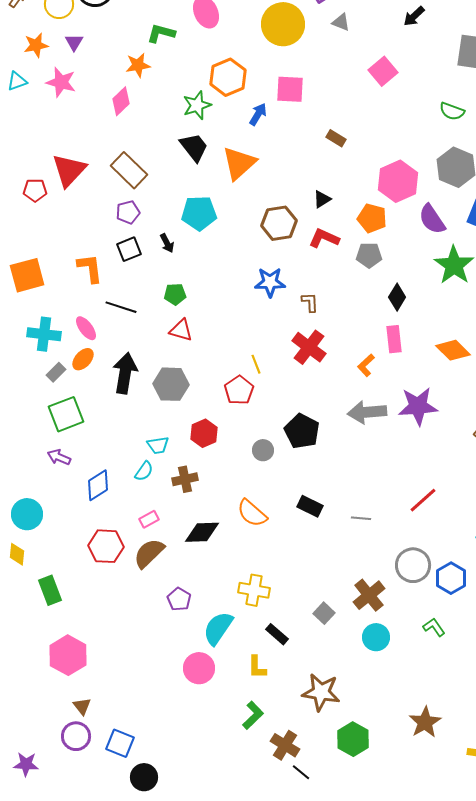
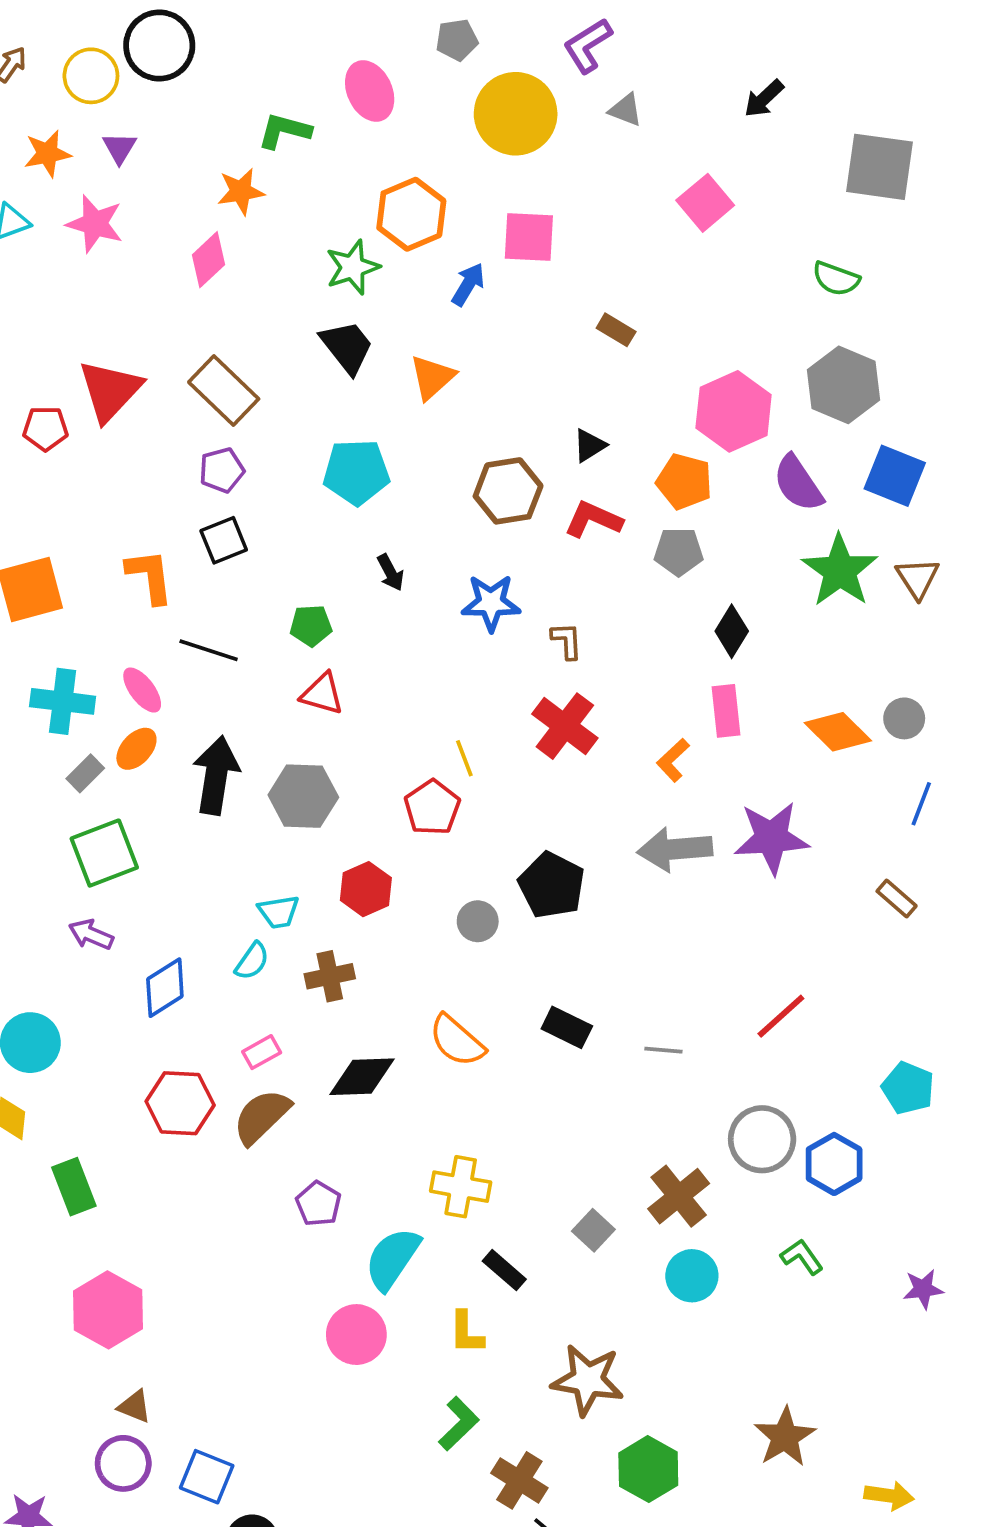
orange triangle: (239, 163) -> (432, 377), size x0.7
black arrow: (167, 243) -> (390, 572), moved
brown triangle: (82, 706) -> (135, 1407), turned -30

